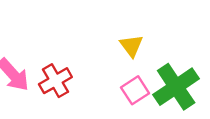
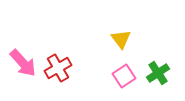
green cross: (176, 87) -> (158, 73), size x0.6

